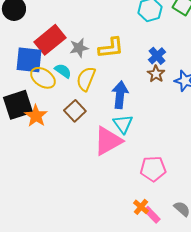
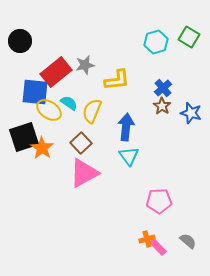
gray star: (79, 48) -> (85, 65), moved
pink triangle: (108, 141) -> (84, 173), moved
orange cross: (141, 207) -> (147, 239), turned 35

